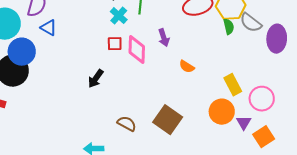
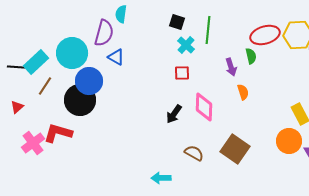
green semicircle: (229, 27) -> (251, 56), moved
pink diamond: (137, 50) -> (204, 107), moved
orange semicircle: (187, 67) -> (243, 92), moved, turned -140
black arrow: (96, 79) -> (174, 114), moved

